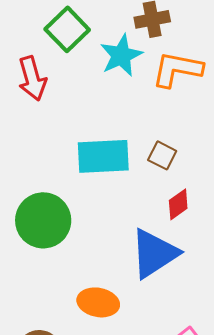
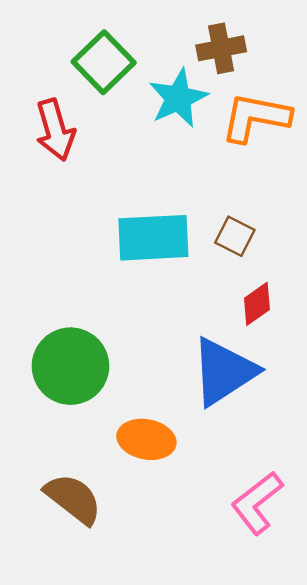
green circle: (43, 220) -> (70, 366), moved

